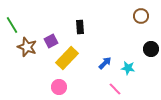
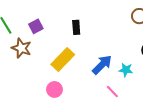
purple square: (51, 41) -> (36, 26), moved
blue arrow: (105, 63) -> (102, 65), size x1.5

